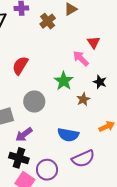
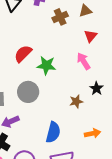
red triangle: (94, 42) -> (91, 36), moved
green star: (64, 81) -> (46, 65), moved, turned 30
blue semicircle: (68, 135) -> (53, 132), turned -100

